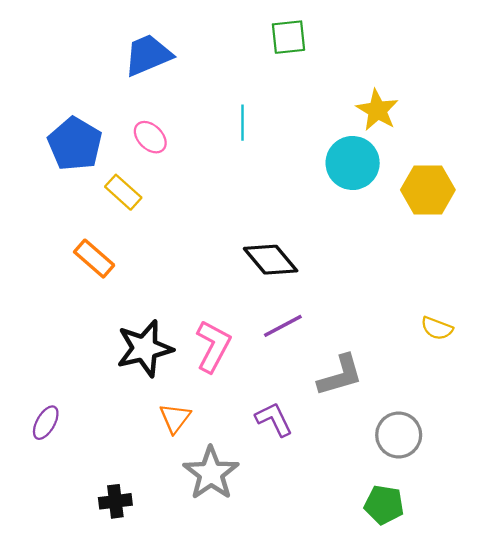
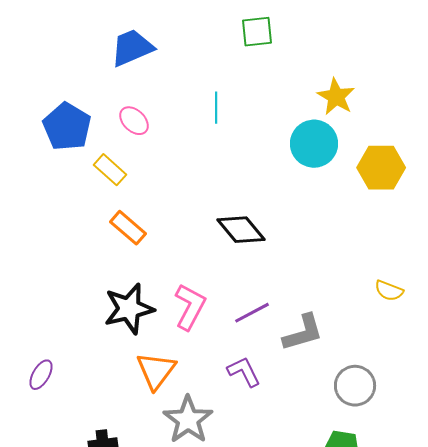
orange rectangle: (94, 259) -> (128, 228), moved
purple line: (283, 326) -> (252, 313), moved
orange triangle: (175, 418) -> (156, 371), size x1.4

